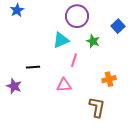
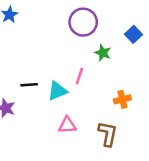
cyan triangle: (61, 40) -> (57, 91), moved
pink triangle: (64, 85) -> (67, 125), moved

